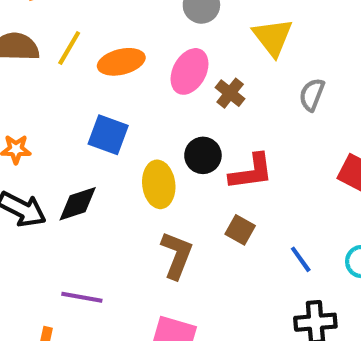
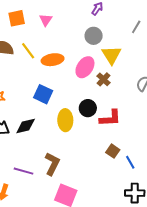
yellow triangle: (273, 37) -> (111, 55), moved
yellow line: (69, 48) -> (28, 51), turned -72
brown square: (240, 230) -> (113, 151), moved
brown L-shape: (177, 255) -> (52, 164), moved

